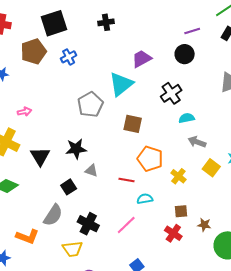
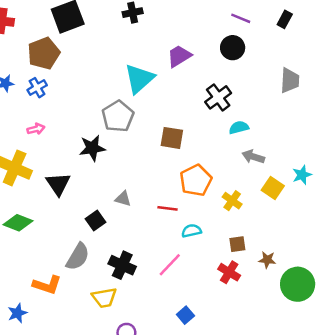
purple line: (192, 31) -> (241, 18), turned 42
blue cross: (69, 57) -> (37, 88), moved
cyan triangle: (121, 84) -> (139, 79), moved
black star: (76, 149) -> (92, 148), moved
orange pentagon: (150, 159) -> (196, 180), turned 30

